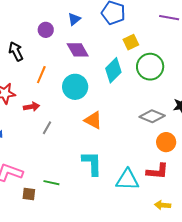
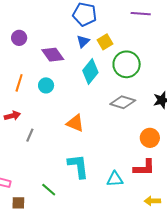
blue triangle: (74, 19) -> (83, 41), moved
cyan circle: (75, 87) -> (46, 85), moved, size x0.6
gray diamond: (152, 116) -> (123, 102), moved
cyan triangle: (127, 180) -> (115, 179), size x0.7
green line: (51, 183) -> (49, 190), moved, turned 35

